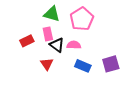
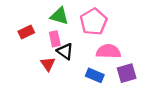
red rectangle: (27, 41) -> (26, 32), moved
pink semicircle: (74, 45) -> (108, 51), moved, size x1.5
red triangle: (47, 64) -> (48, 64), moved

